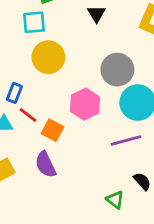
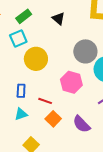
red line: (28, 115) -> (45, 101), moved
orange square: (52, 130) -> (53, 119), moved, turned 35
purple semicircle: (46, 165) -> (82, 124), moved

